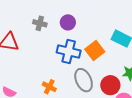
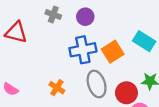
blue cross: (69, 51) -> (83, 50), turned -30

